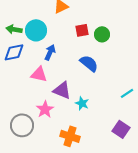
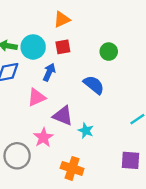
red square: (82, 30) -> (63, 47), moved
pink triangle: (39, 74) -> (37, 97), turned -36
purple square: (121, 129) -> (130, 160), turned -30

